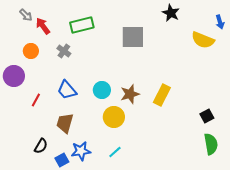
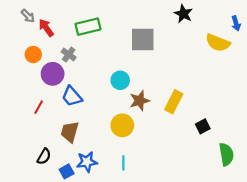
purple circle: (14, 76) -> (53, 74), moved
cyan circle: (102, 90) -> (120, 80), moved
black square: (207, 116) -> (203, 126), moved
cyan line: (115, 152) -> (123, 163), turned -48

